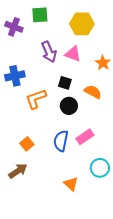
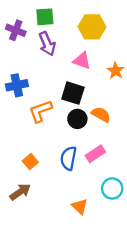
purple arrow: (49, 52) -> (47, 44), moved
black square: (65, 83) -> (73, 93), size x1.5
orange semicircle: (93, 92) -> (101, 114), moved

